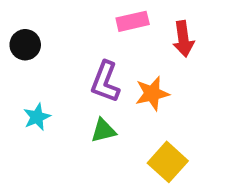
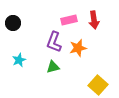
pink rectangle: (133, 21) -> (69, 20), moved
yellow square: (168, 162) -> (98, 85), moved

